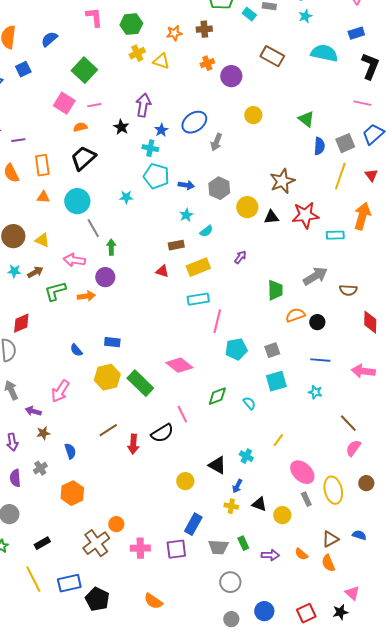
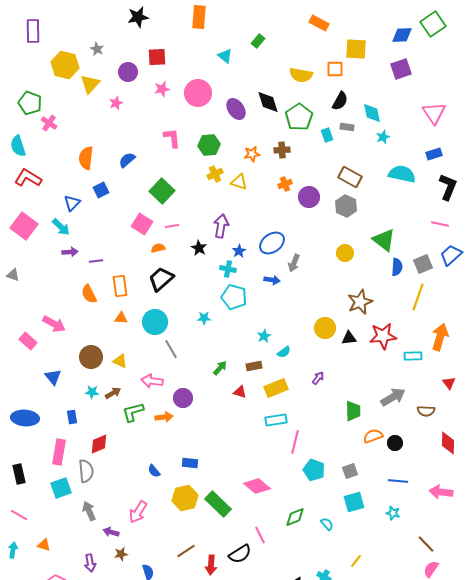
cyan rectangle: (249, 14) -> (327, 135), turned 32
yellow circle: (253, 115) -> (345, 253), moved
green triangle: (306, 119) -> (384, 240), size x1.4
red triangle: (371, 175) -> (449, 383), moved
blue arrow: (186, 185) -> (272, 280), moved
gray hexagon: (219, 188) -> (346, 206), moved
green arrow: (111, 247) -> (220, 368), moved, turned 42
cyan pentagon: (236, 349) -> (314, 470), turned 30

